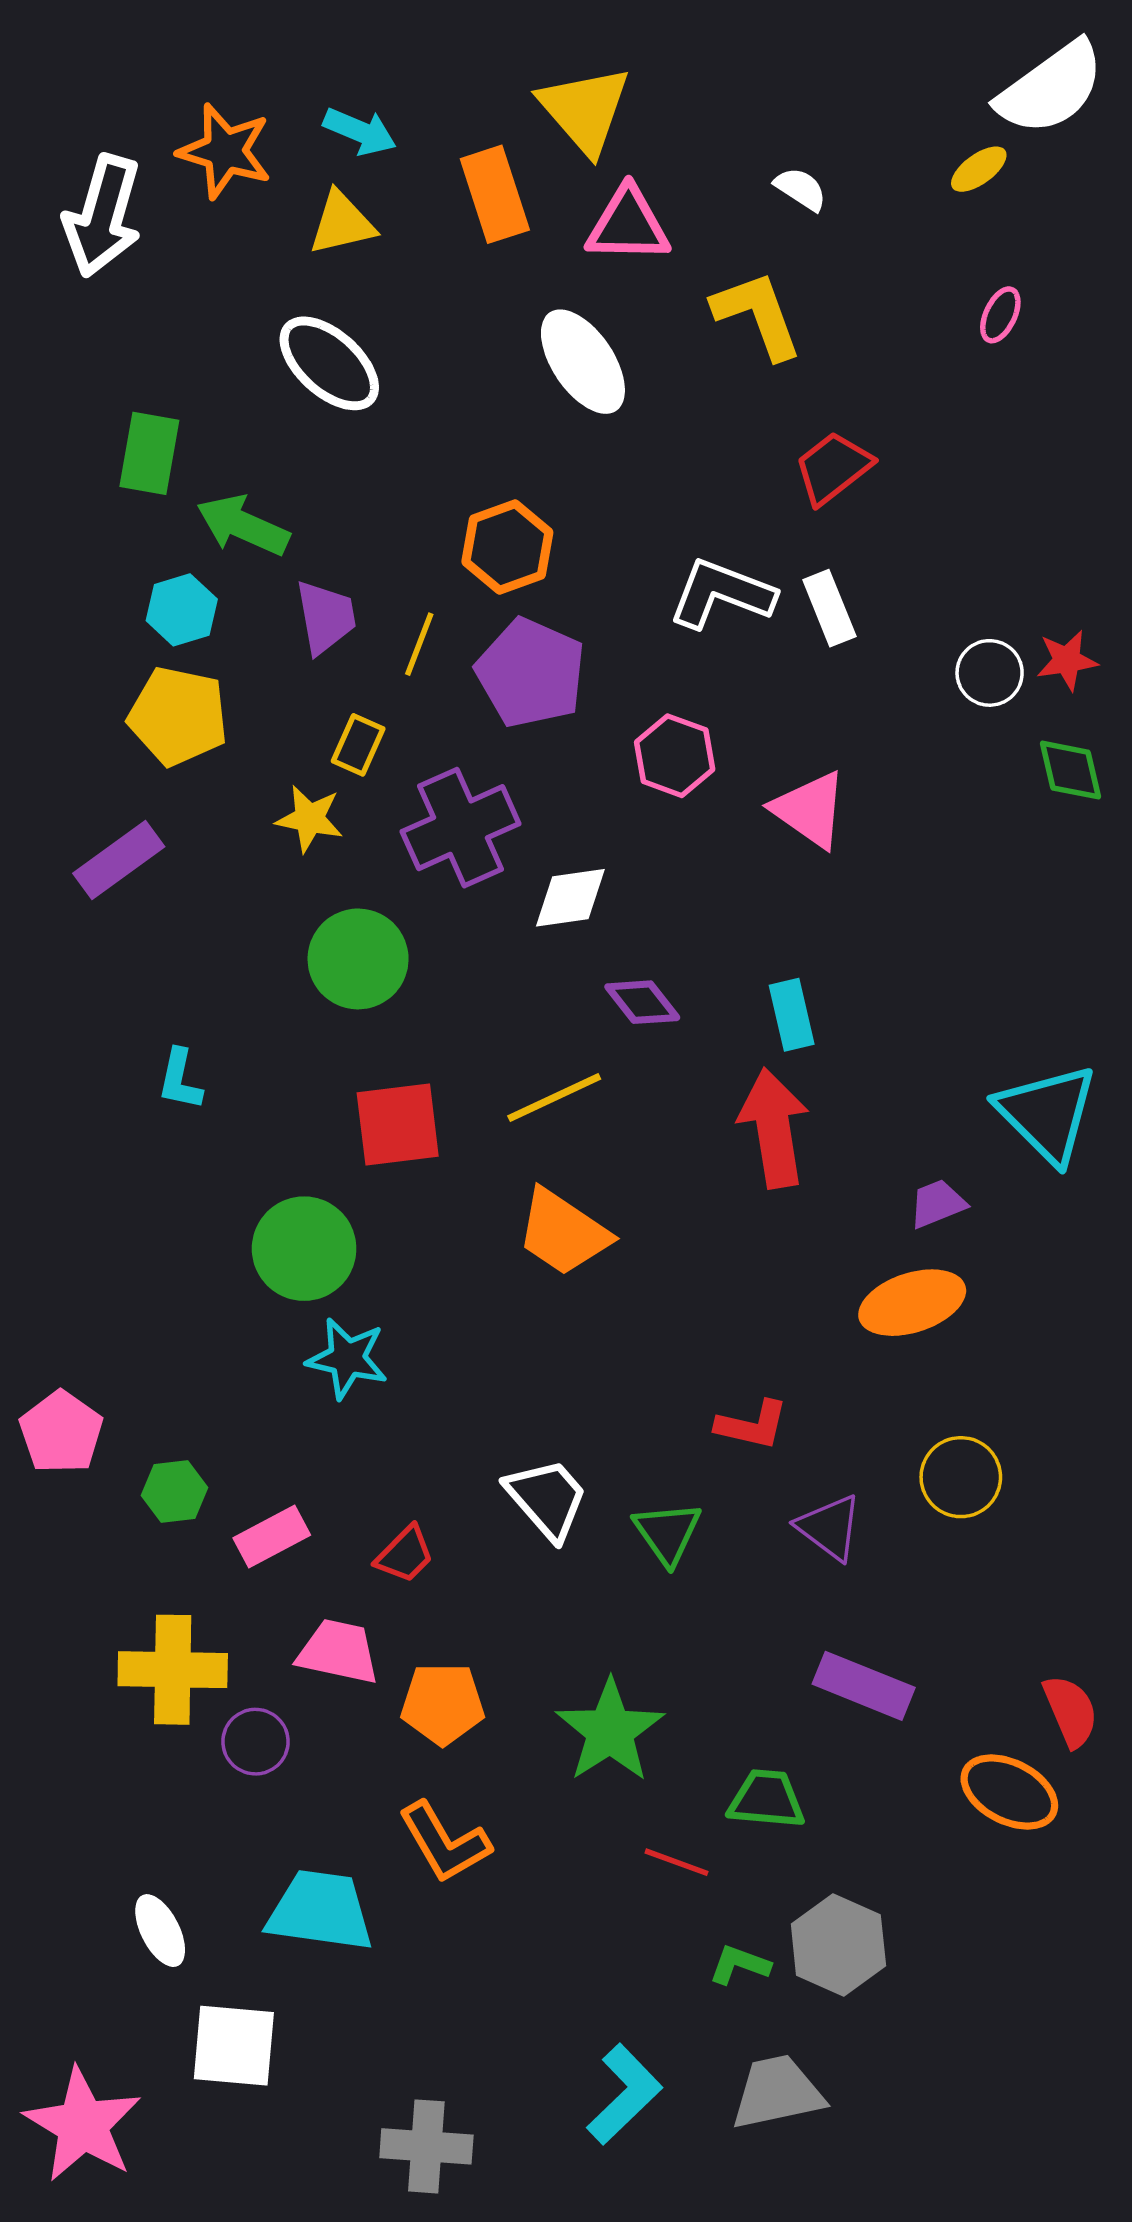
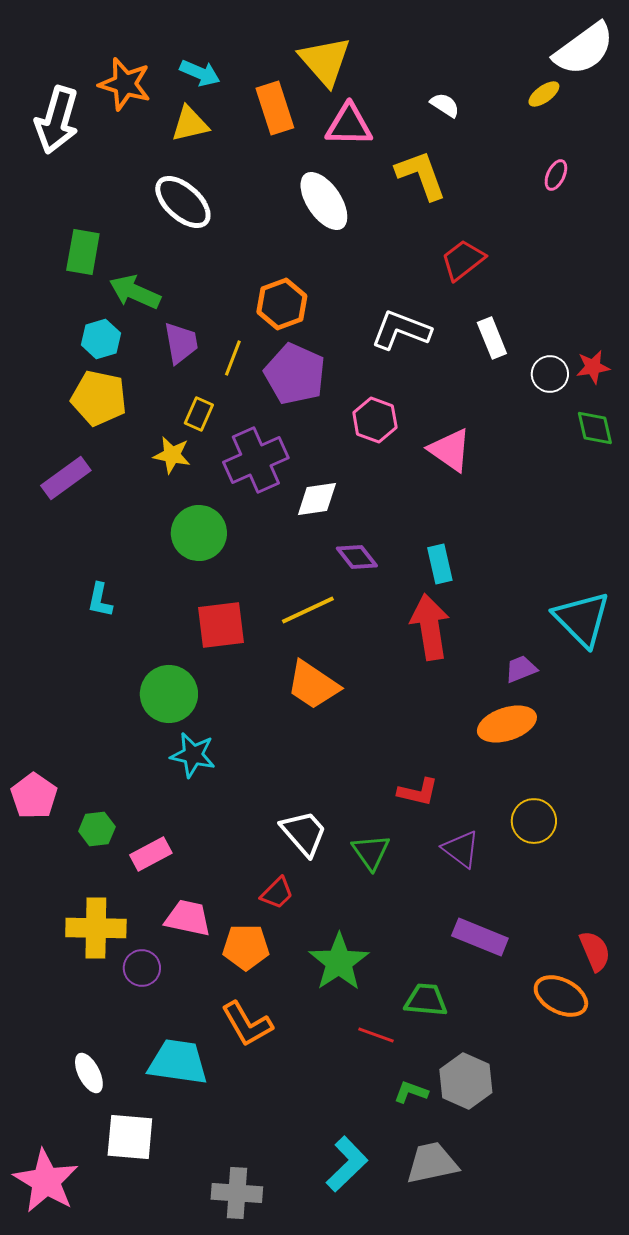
white rectangle: (829, 608) -> (492, 338), moved
red trapezoid: (405, 1555) -> (277, 893), moved

